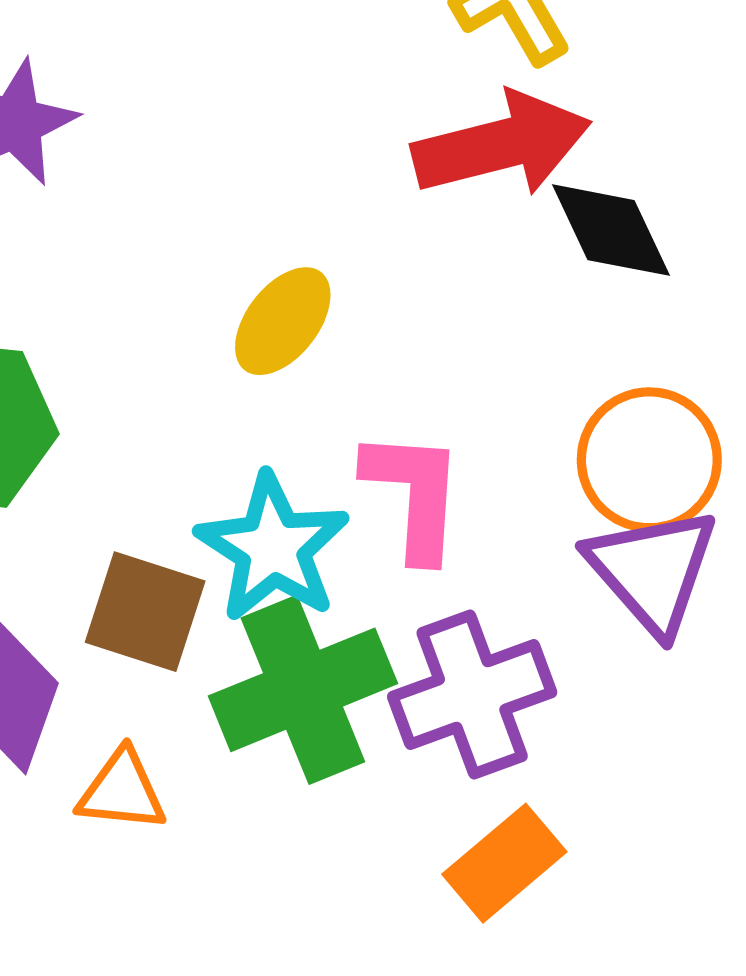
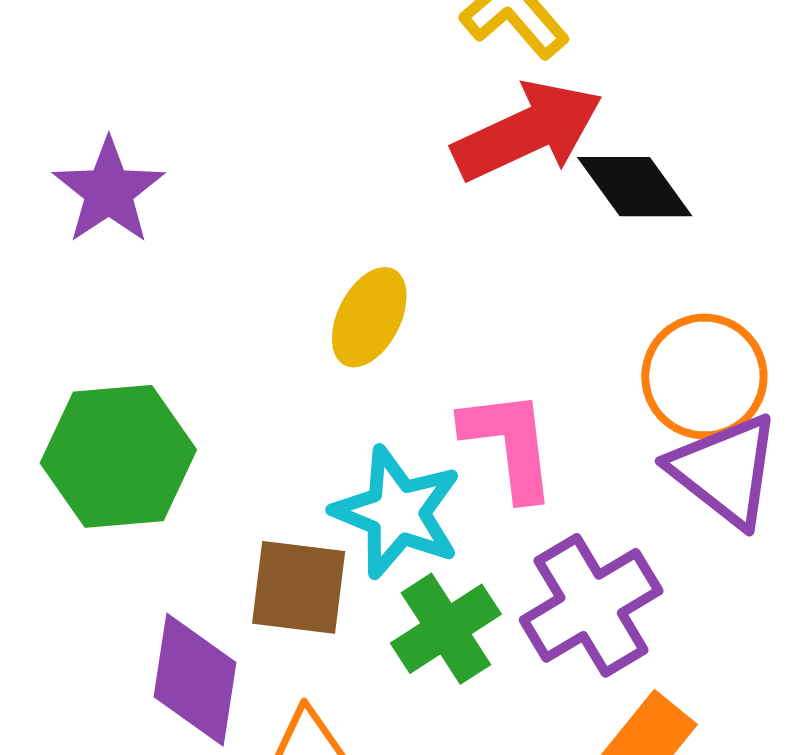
green cross: (303, 690) -> (446, 629), size x0.7

